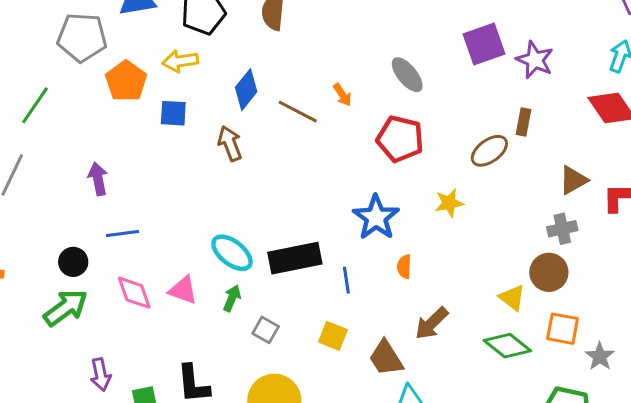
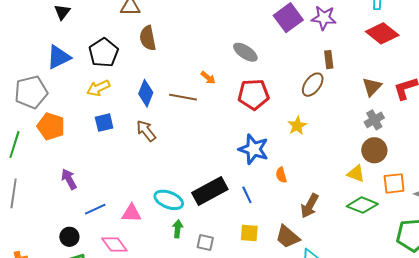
orange pentagon: (126, 81) -> (51, 126), moved
pink triangle: (183, 290) -> (131, 213), moved

